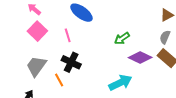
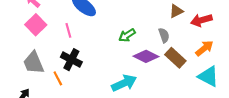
gray semicircle: (165, 37) -> (164, 35), moved, turned 136
gray trapezoid: (36, 66) -> (34, 63), turned -60

